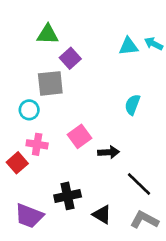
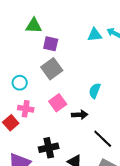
purple square: (70, 58) -> (51, 44), turned -35
gray square: (50, 83) -> (52, 69), moved, turned -30
cyan semicircle: (132, 105) -> (95, 91), moved

